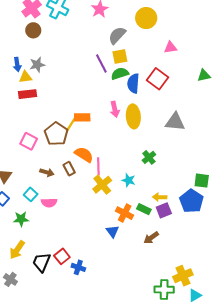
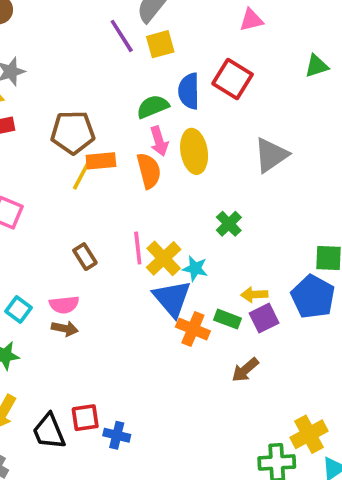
purple line: (101, 63) -> (122, 36), moved
green semicircle: (120, 74) -> (153, 107), moved
gray triangle: (175, 122) -> (271, 155), turned -35
brown pentagon: (56, 134) -> (73, 132), moved, turned -30
orange semicircle: (84, 155) -> (149, 171), moved, turned 48
brown arrow: (47, 172) -> (65, 328), moved
yellow cross: (102, 185) -> (164, 258), moved
pink semicircle: (49, 203) -> (64, 305), moved
blue triangle: (112, 231) -> (172, 298), moved, size x1.6
red square: (62, 256) -> (85, 418), turned 35
black trapezoid: (42, 262) -> (49, 431), turned -40

